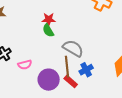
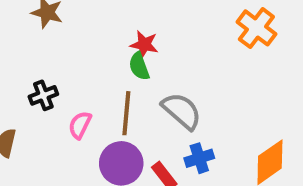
pink semicircle: (25, 65) -> (80, 125), turned 120
brown line: (67, 67) -> (126, 113), moved

